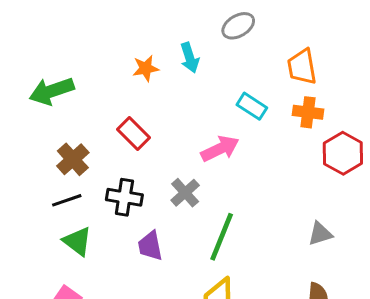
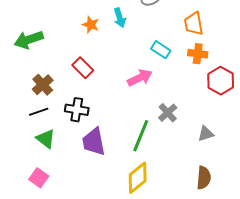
orange star: (146, 68) -> (91, 25), turned 30
gray cross: (185, 193) -> (168, 113), moved
purple trapezoid: (150, 246) -> (94, 142), size x1.4

